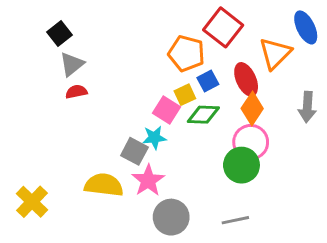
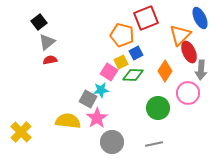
red square: (223, 27) -> (146, 18), turned 30
red ellipse: (246, 79) -> (189, 52), moved
pink circle: (251, 142) -> (188, 93), moved

